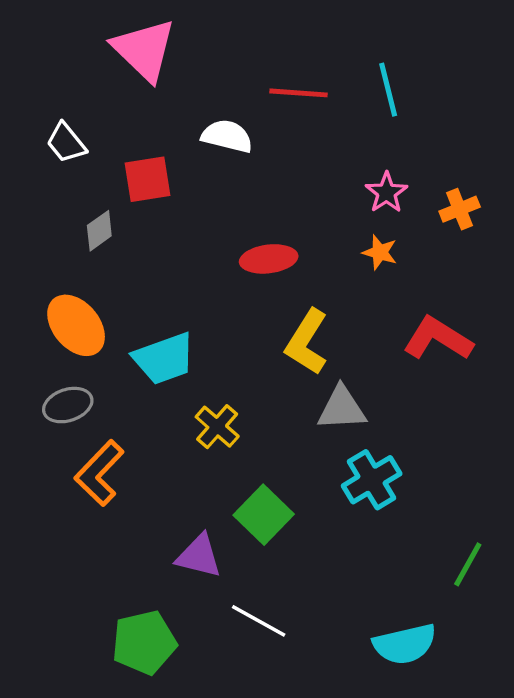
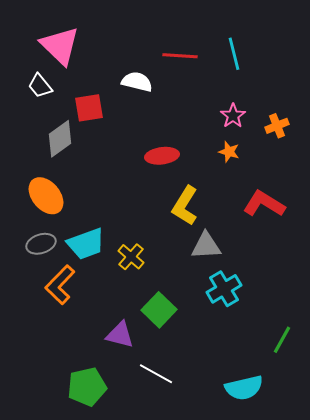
pink triangle: (144, 50) -> (60, 46), moved
gray diamond: (99, 231) -> (60, 139), size x1.5
cyan trapezoid: (164, 359) -> (86, 244), moved

